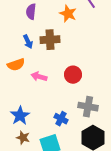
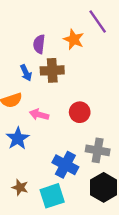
purple semicircle: (31, 12) -> (39, 44), moved
blue star: (20, 116) -> (18, 138), moved
blue cross: (61, 119) -> (65, 165), size x1.5

